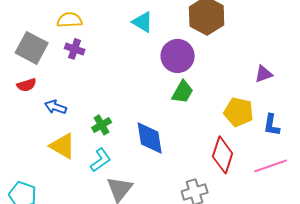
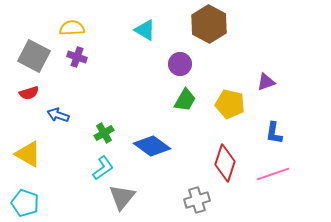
purple circle: (178, 56) -> (180, 64), size x0.7
yellow pentagon: (239, 112) -> (230, 104), moved
blue diamond: (150, 138) -> (152, 146), turned -45
yellow triangle: (63, 146) -> (28, 154), moved

